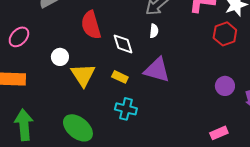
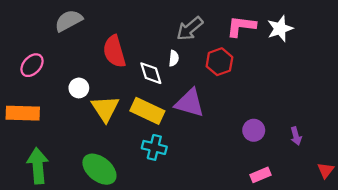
white semicircle: (154, 31) -> (174, 58), moved
red hexagon: (225, 34) -> (219, 62), moved
yellow rectangle: (120, 77) -> (147, 111), size x1.8
purple circle: (225, 86) -> (254, 130), moved

